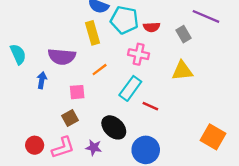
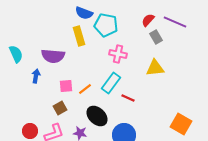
red semicircle: (152, 27) -> (148, 20), moved, turned 136
orange line: (100, 70) -> (85, 89), moved

